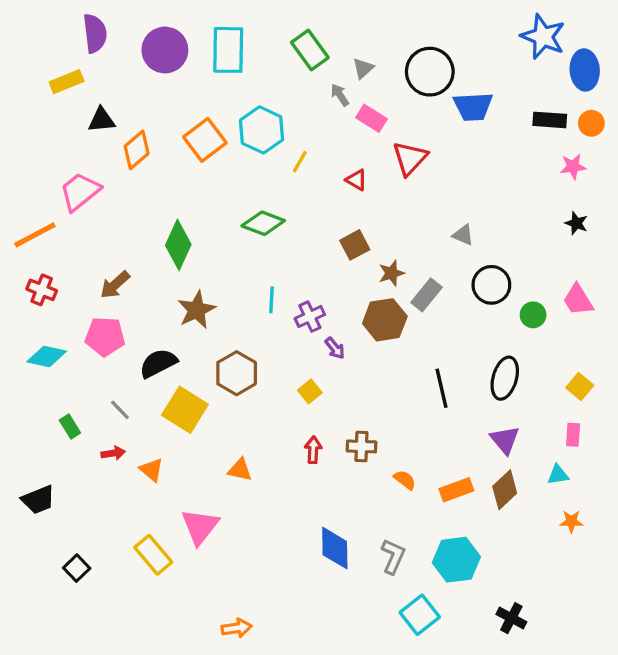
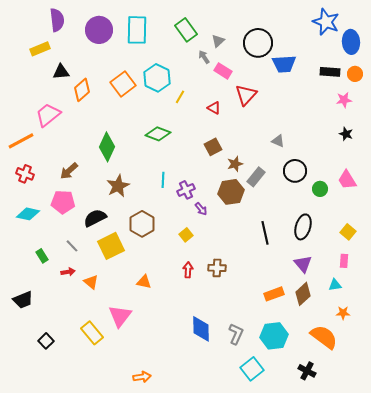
yellow square: (185, 410) -> (111, 246), turned 32
orange semicircle: (405, 480) -> (324, 337), moved, size x2.0

